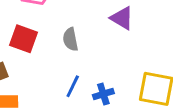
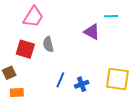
gray semicircle: (70, 39) -> (48, 44), moved

